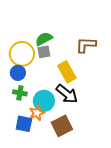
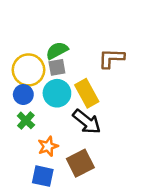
green cross: (20, 93) -> (26, 120), turned 32
cyan circle: (44, 101) -> (57, 93), moved
blue square: (24, 124) -> (43, 176), moved

